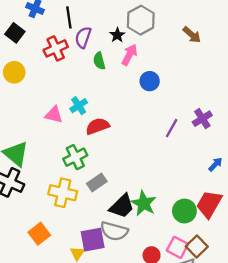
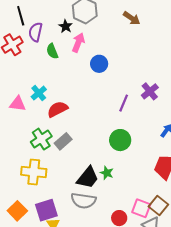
gray rectangle: (97, 183) -> (63, 141), moved
green star: (144, 203) -> (107, 173), size x0.6
green circle: (184, 211) -> (120, 140), moved
purple square: (93, 240) -> (46, 210), moved

